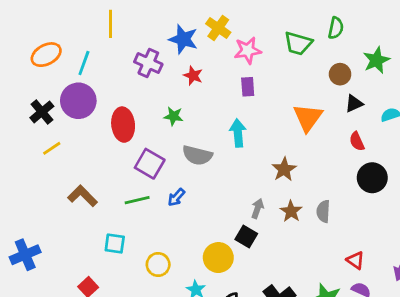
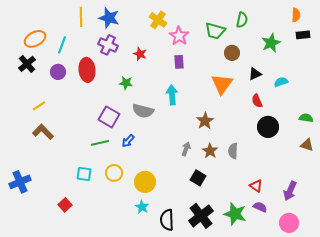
blue star: (183, 39) -> (109, 18), moved
pink star: (248, 50) -> (179, 36), turned -30
brown circle: (340, 74) -> (232, 53), moved
purple circle: (78, 101) -> (58, 72), size x0.6
black cross: (42, 112) -> (27, 64), moved
red ellipse: (123, 125) -> (87, 70), moved
brown L-shape: (83, 196) -> (43, 132), moved
black square: (246, 237) -> (198, 178), moved
yellow circle: (218, 258) -> (145, 182), moved
yellow circle: (158, 265) -> (114, 173), moved

